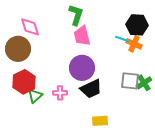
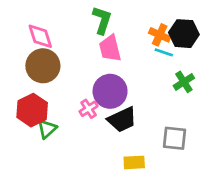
orange cross: (134, 44) -> (160, 35), moved
brown circle: (18, 49) -> (43, 66), moved
gray square: (130, 81) -> (174, 138), moved
green cross: (144, 83) -> (184, 82), moved
pink cross: (60, 93) -> (89, 109), moved, turned -32

